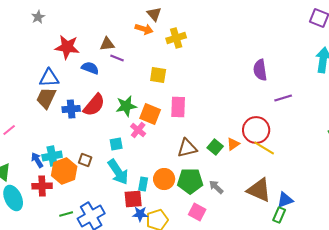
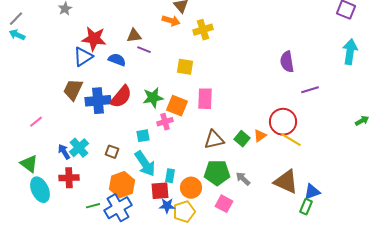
blue triangle: (49, 78) -> (83, 57), moved, turned -30
blue cross: (71, 109) -> (98, 101), size x1.4
pink cross: (138, 130) -> (165, 122), turned 35
cyan cross: (52, 156) -> (79, 148), turned -30
orange hexagon: (64, 171) -> (122, 185), moved
orange circle: (164, 179) -> (191, 188), moved

